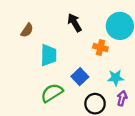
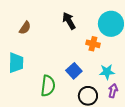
cyan trapezoid: (49, 55) -> (16, 63), moved
green semicircle: (52, 93) -> (48, 86), turned 130

